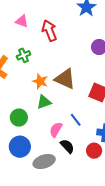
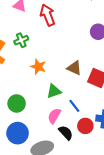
brown triangle: (65, 79) -> (74, 68), moved, size x0.7
green triangle: (44, 102) -> (54, 91), moved
red circle: (94, 151) -> (85, 126), moved

